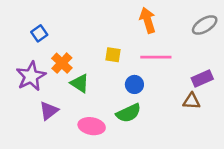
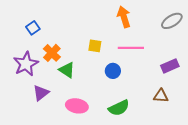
brown triangle: (192, 101) -> (161, 96), moved
green semicircle: (129, 113) -> (119, 108), moved

